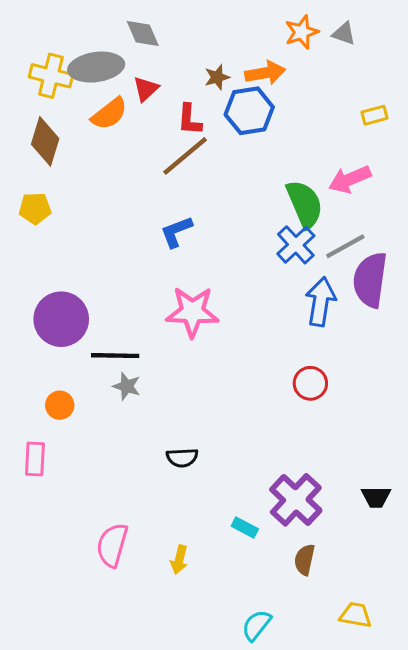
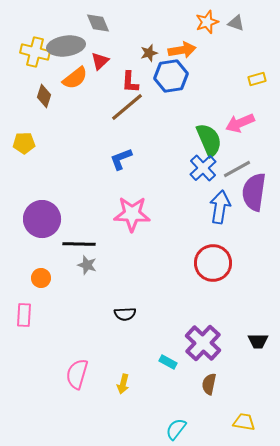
brown diamond: (45, 141) -> (44, 96), moved, size x0.7
red circle: (310, 383) -> (213, 263), size x1.6

